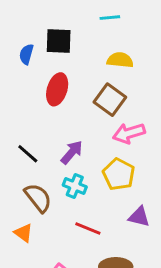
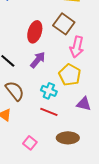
red ellipse: (57, 89) -> (35, 32), moved
pink arrow: (129, 133) -> (77, 47), turned -60
cyan cross: (75, 186) -> (49, 91), moved

